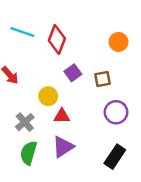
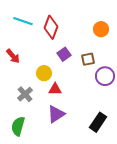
purple circle: (116, 112) -> (105, 76), moved
green semicircle: (28, 153) -> (18, 126), moved

